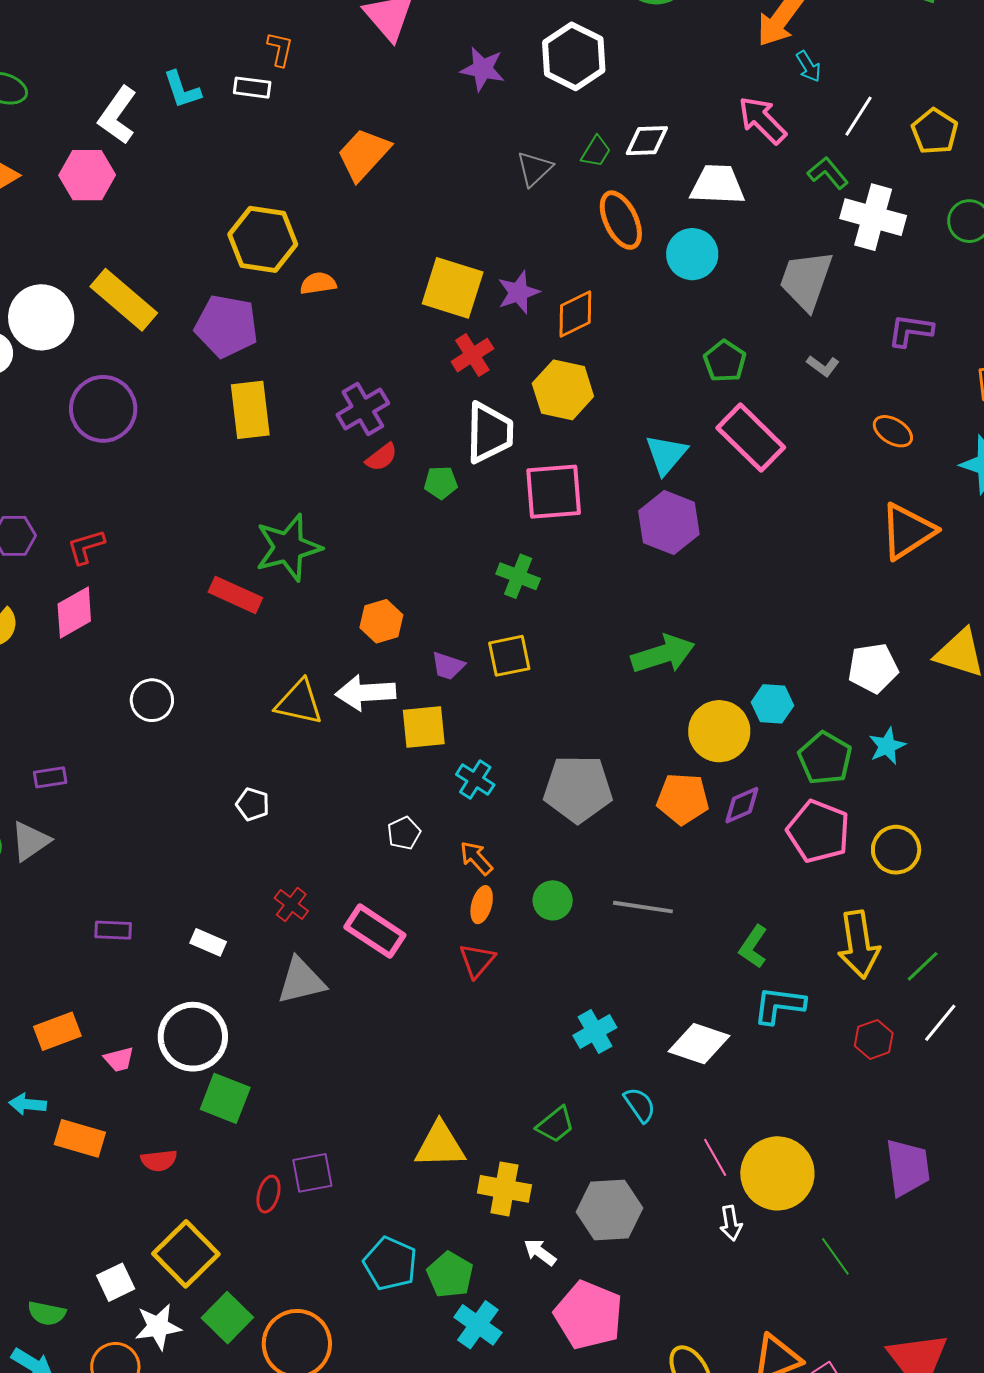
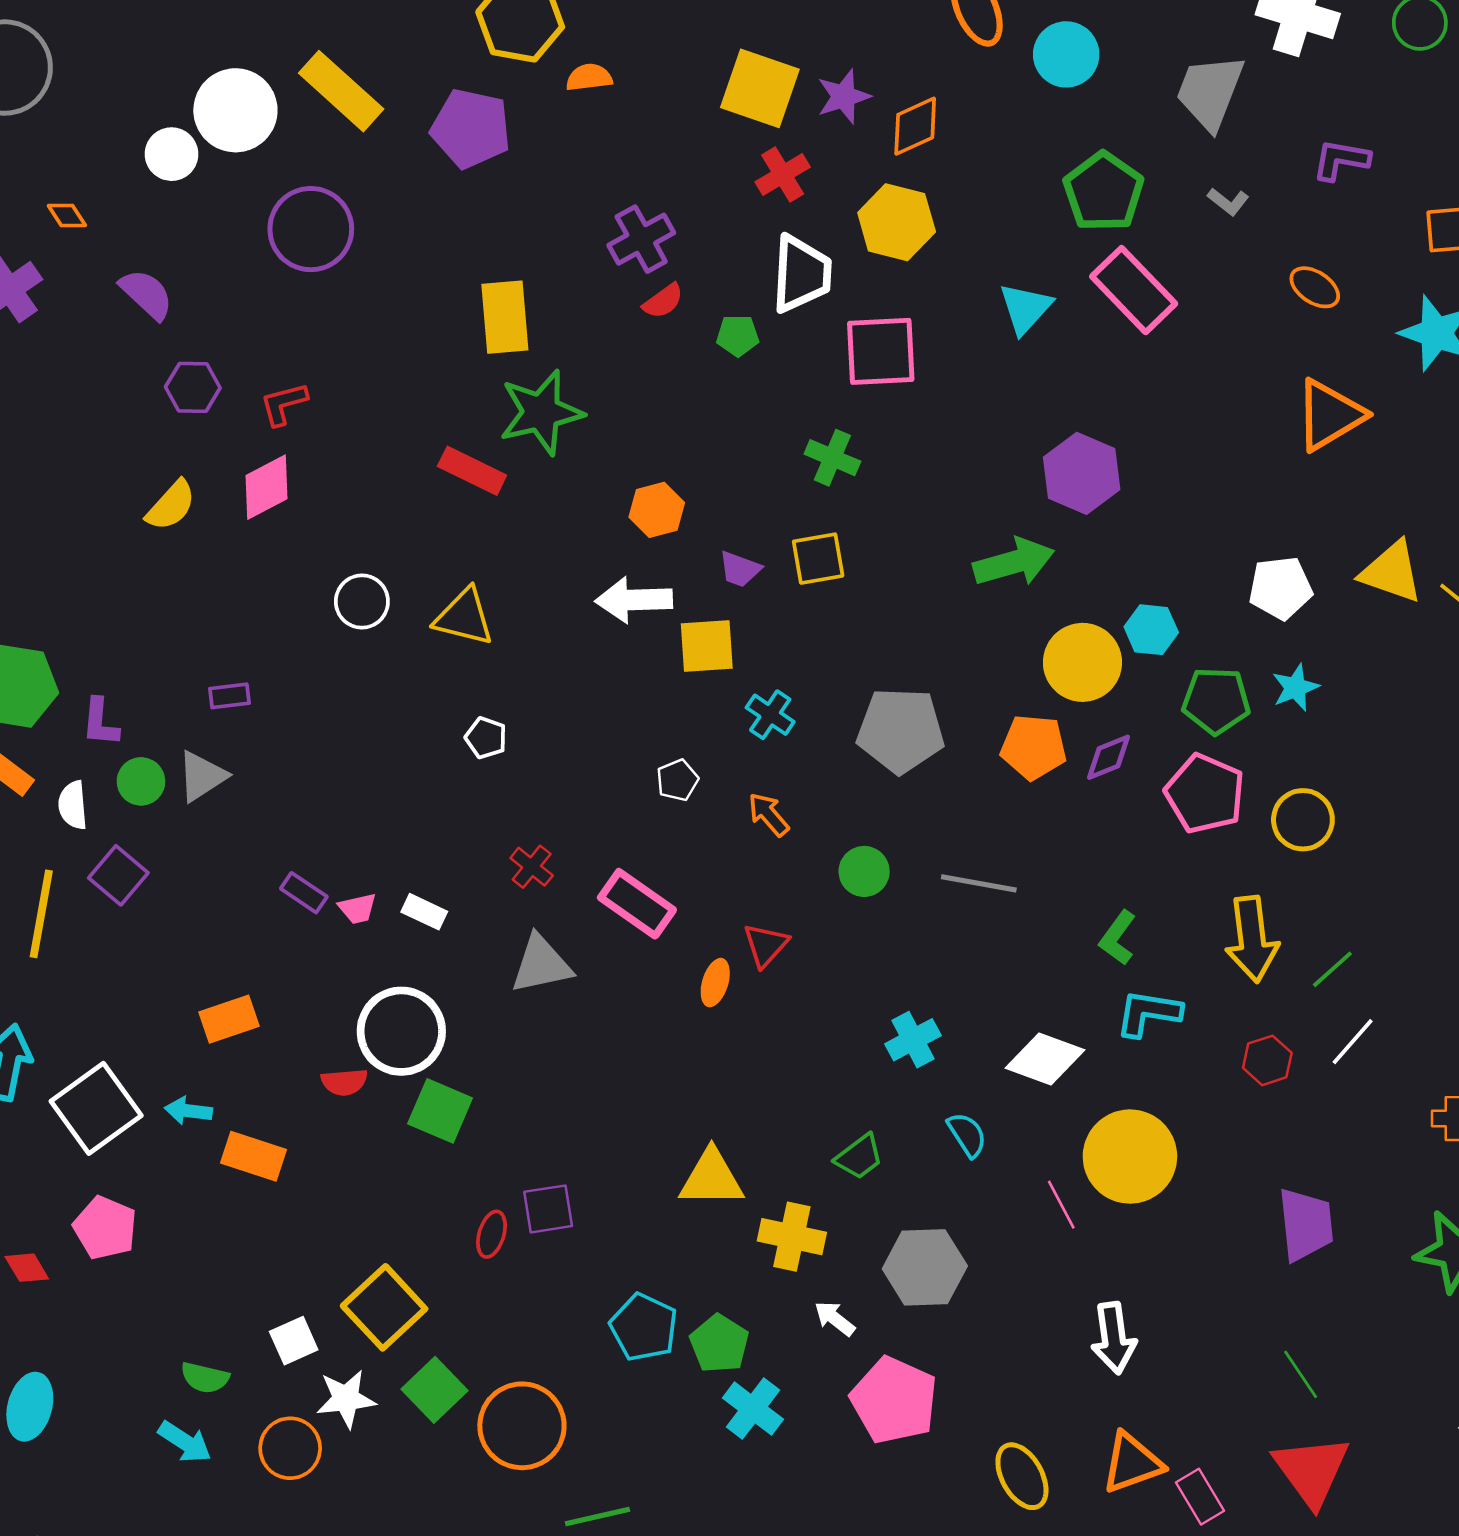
green pentagon: (725, 361) -> (1103, 192), size x1.5
yellow rectangle: (250, 410) -> (505, 317), moved
purple hexagon: (669, 523) -> (1082, 473), moved
yellow triangle: (299, 702) -> (464, 617), moved
green pentagon: (825, 758) -> (1216, 701), turned -30
orange ellipse: (482, 905) -> (715, 983), moved
purple rectangle: (113, 930) -> (304, 893), turned 30
pink trapezoid: (119, 1059) -> (358, 908), moved
red semicircle: (159, 1160) -> (344, 1082), moved
yellow circle: (777, 1173) -> (1130, 1157), moved
white arrow: (731, 1223) -> (1114, 1338), moved, size x1.6
green line: (835, 1256) -> (1301, 1374), moved

